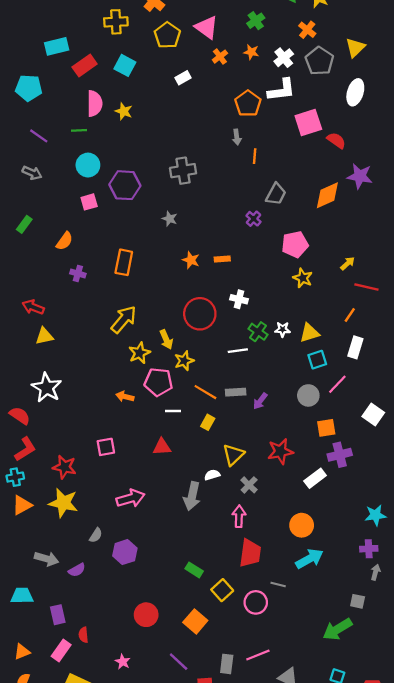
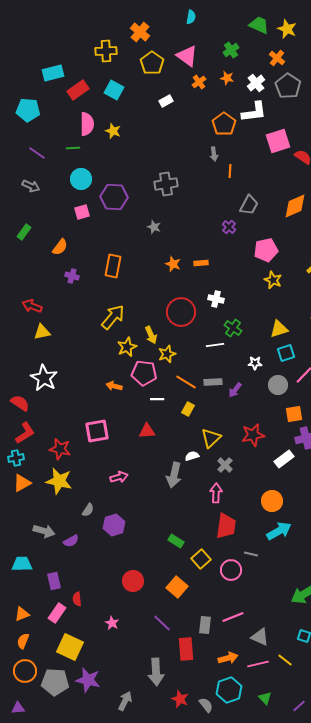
white star: (283, 329) -> (255, 363), moved
pink square: (106, 447) -> (97, 431), size x1.4
pink arrow: (130, 498) -> (119, 477), size x0.7

